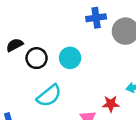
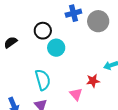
black circle: (37, 58) -> (43, 31), moved
cyan semicircle: (49, 96) -> (43, 80), turned -60

